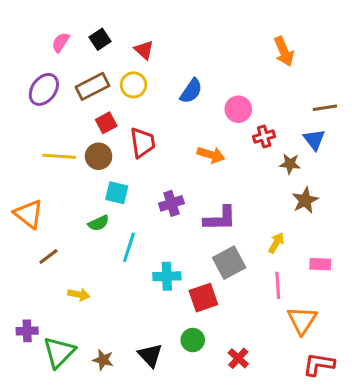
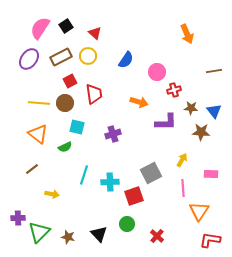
pink semicircle: (61, 42) -> (40, 28), size x1.6
blue triangle: (314, 140) -> (214, 111), moved
brown star: (305, 200) -> (201, 132), turned 30
orange triangle: (29, 214) -> (38, 134), moved
purple L-shape: (220, 219) -> (166, 122), moved
cyan line: (129, 247) -> (84, 175), moved

